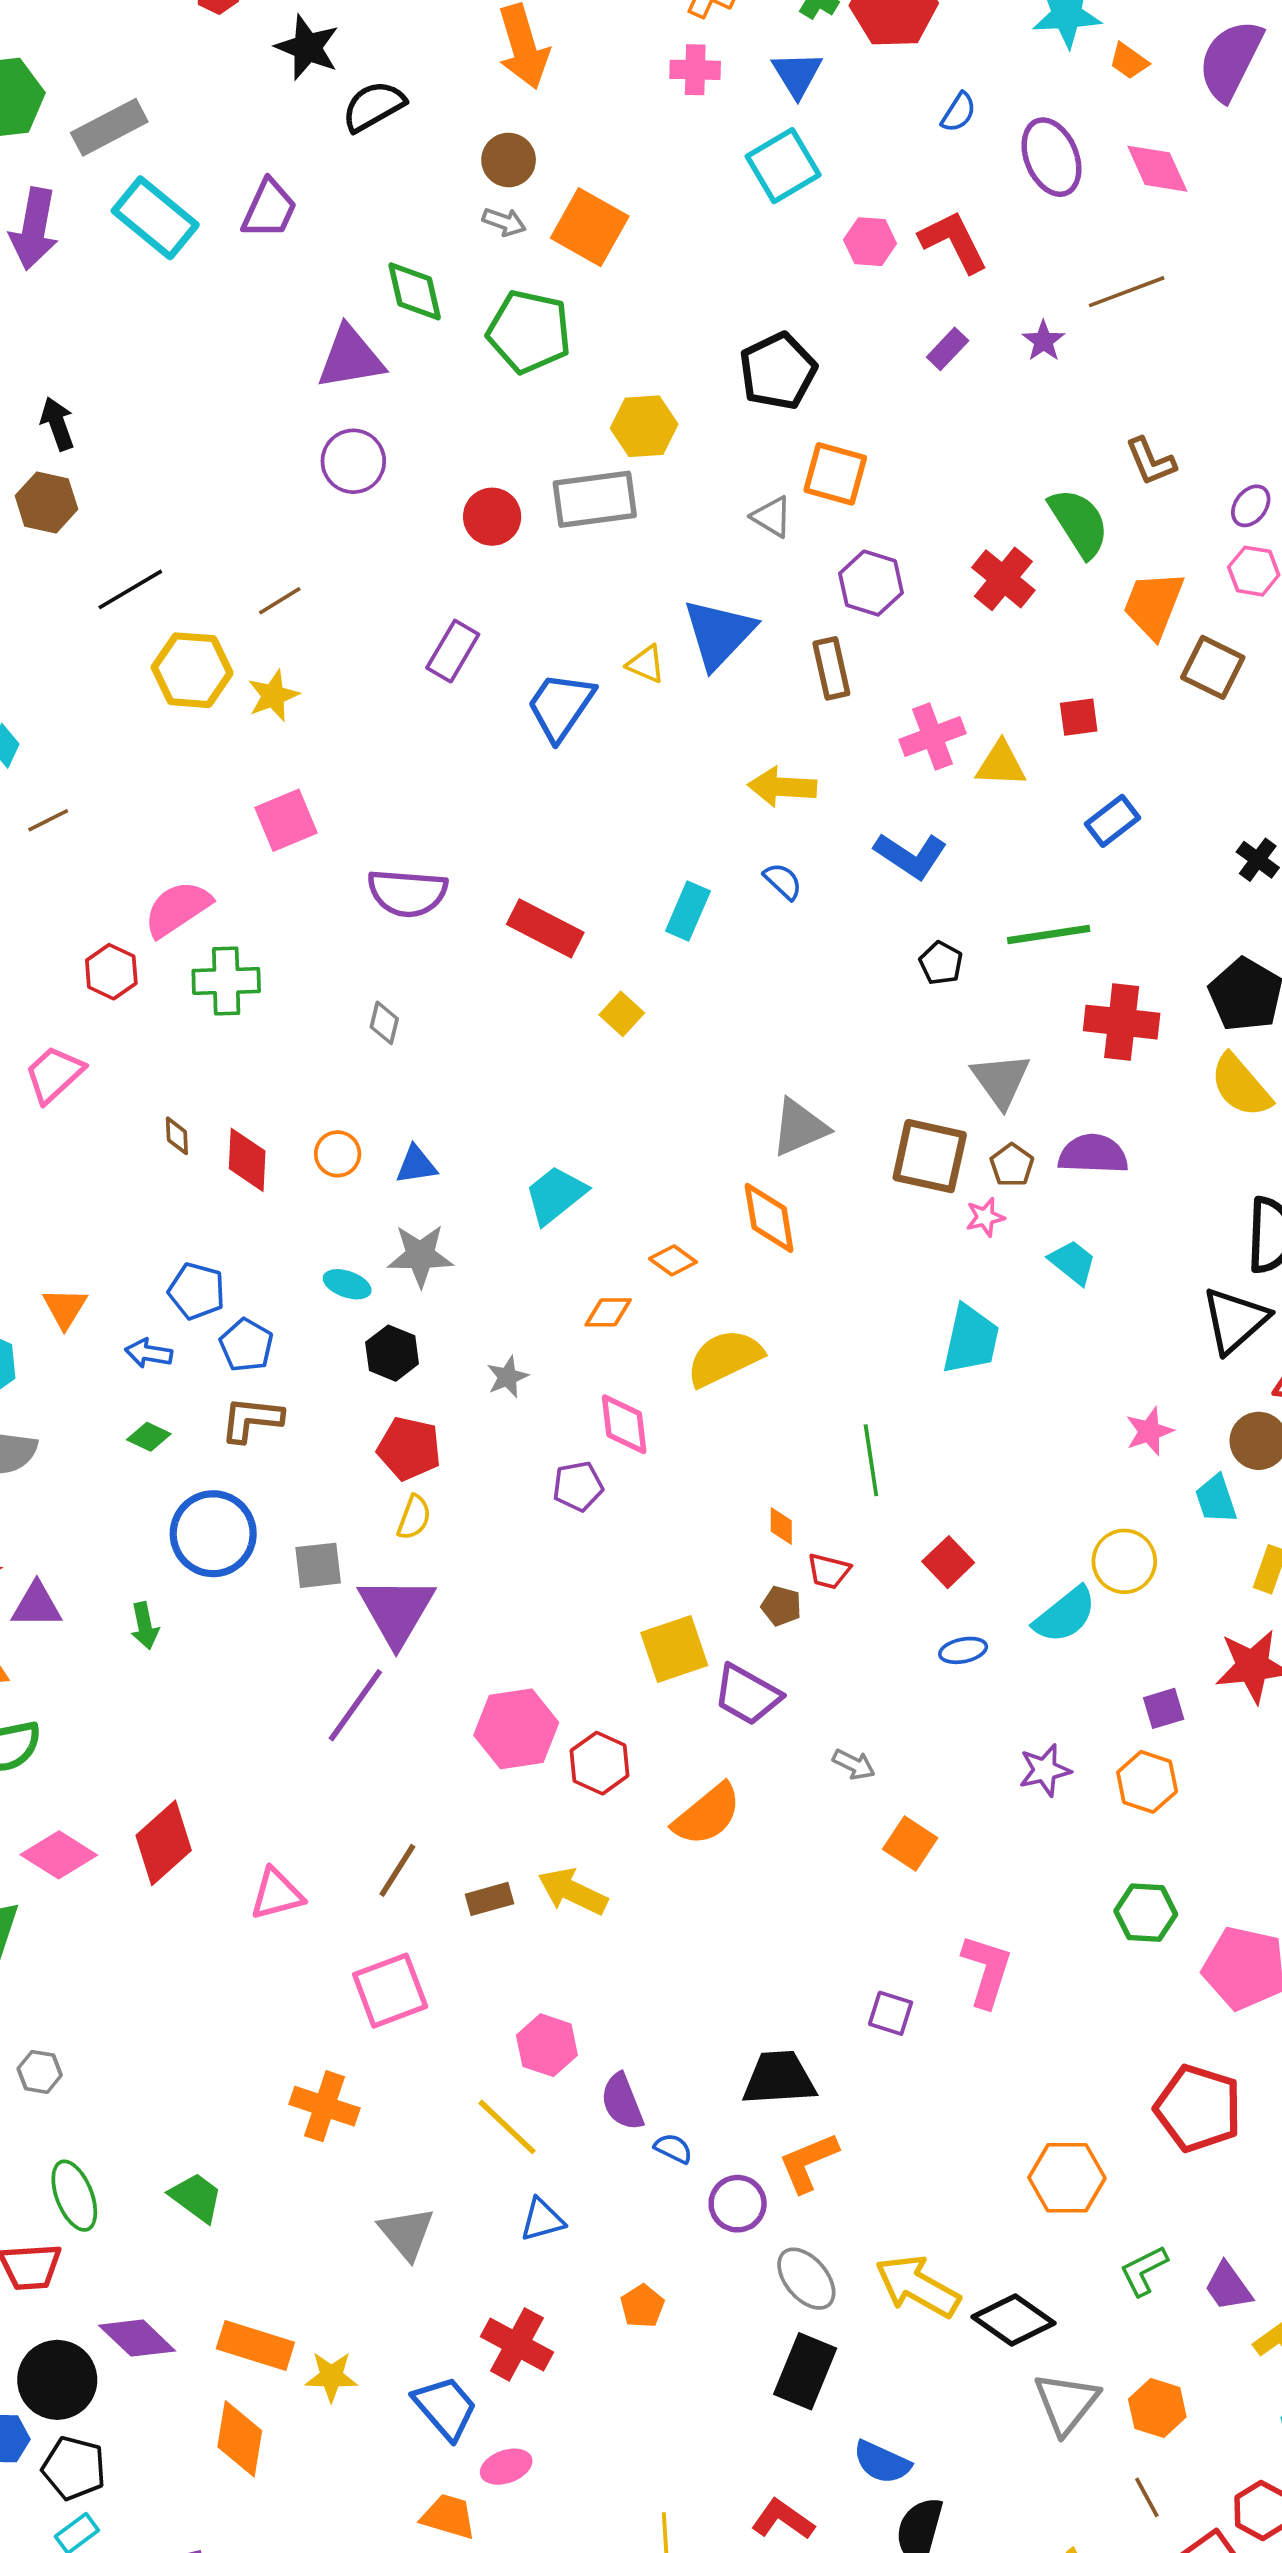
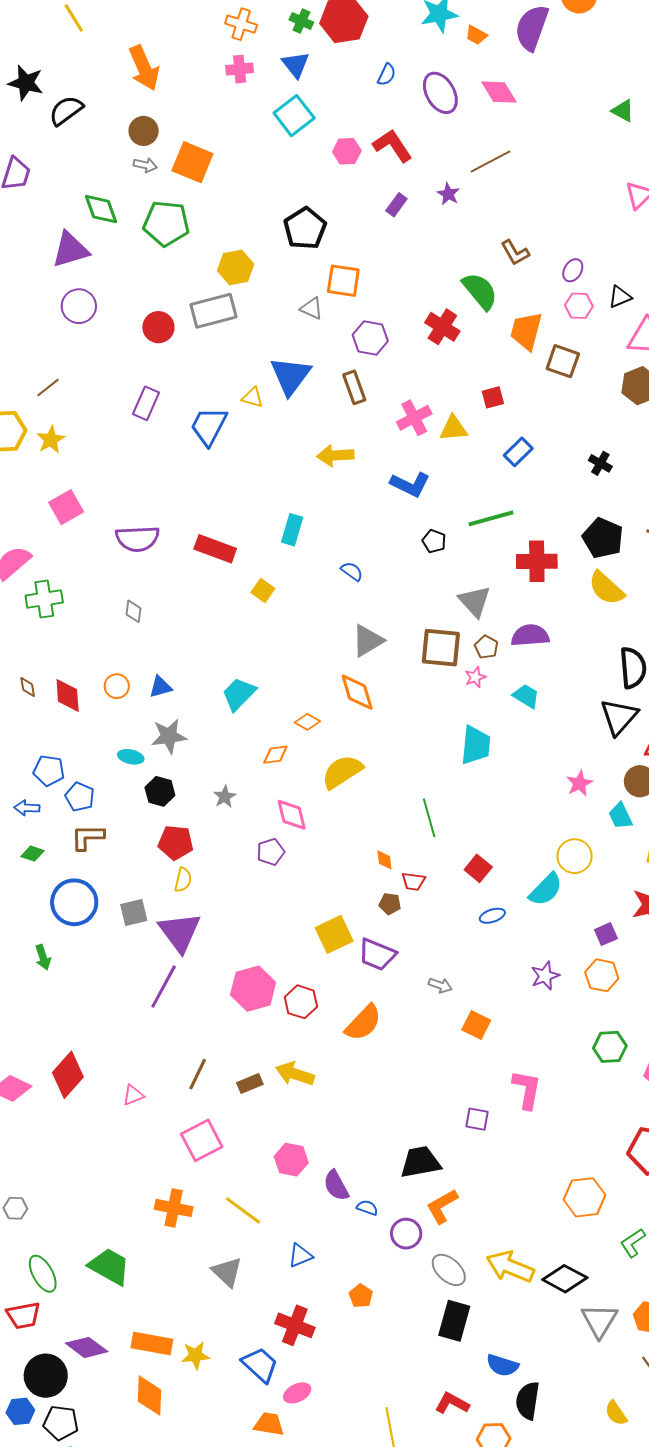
blue semicircle: (783, 881) -> (352, 571), moved
pink triangle: (277, 1894) -> (133, 1095), size x0.7
yellow line: (507, 2127) -> (243, 1210), moved
green trapezoid: (196, 2197) -> (109, 1266), size x1.4

